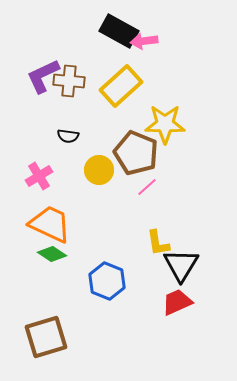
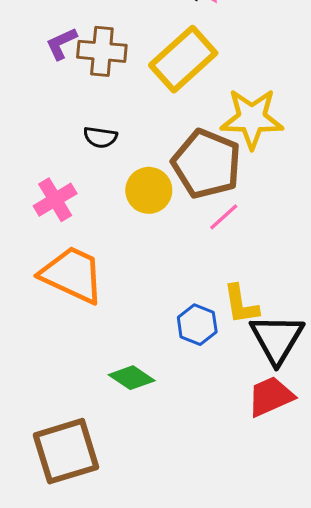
purple L-shape: (43, 76) -> (61, 44), size x0.6
green diamond: (52, 254) -> (132, 378), moved
blue hexagon: (107, 281) -> (197, 325), moved, size x0.7

